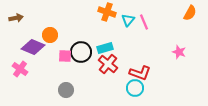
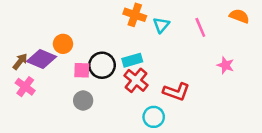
orange semicircle: (190, 13) -> (239, 16), turned -98
brown arrow: (16, 18) -> (20, 61), moved, turned -40
pink line: (144, 22) -> (200, 27), moved
cyan circle: (135, 88) -> (154, 117), moved
gray circle: (66, 90) -> (83, 101), moved

